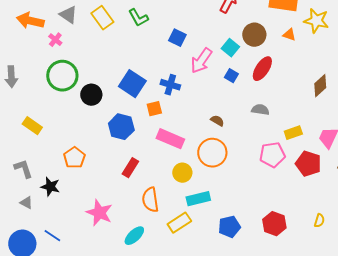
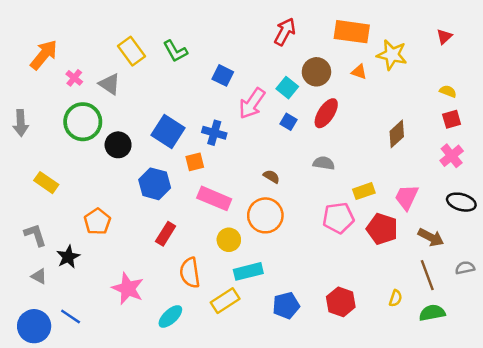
gray triangle: (68, 15) -> (110, 84), moved
orange arrow: (30, 21) -> (44, 55), turned 116
black star: (50, 187) -> (68, 257), turned 30

